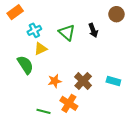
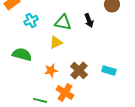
green triangle: (67, 32) -> (63, 22), turned -30
yellow triangle: (41, 49) -> (56, 42), moved
green semicircle: (25, 65) -> (22, 54), turned -42

